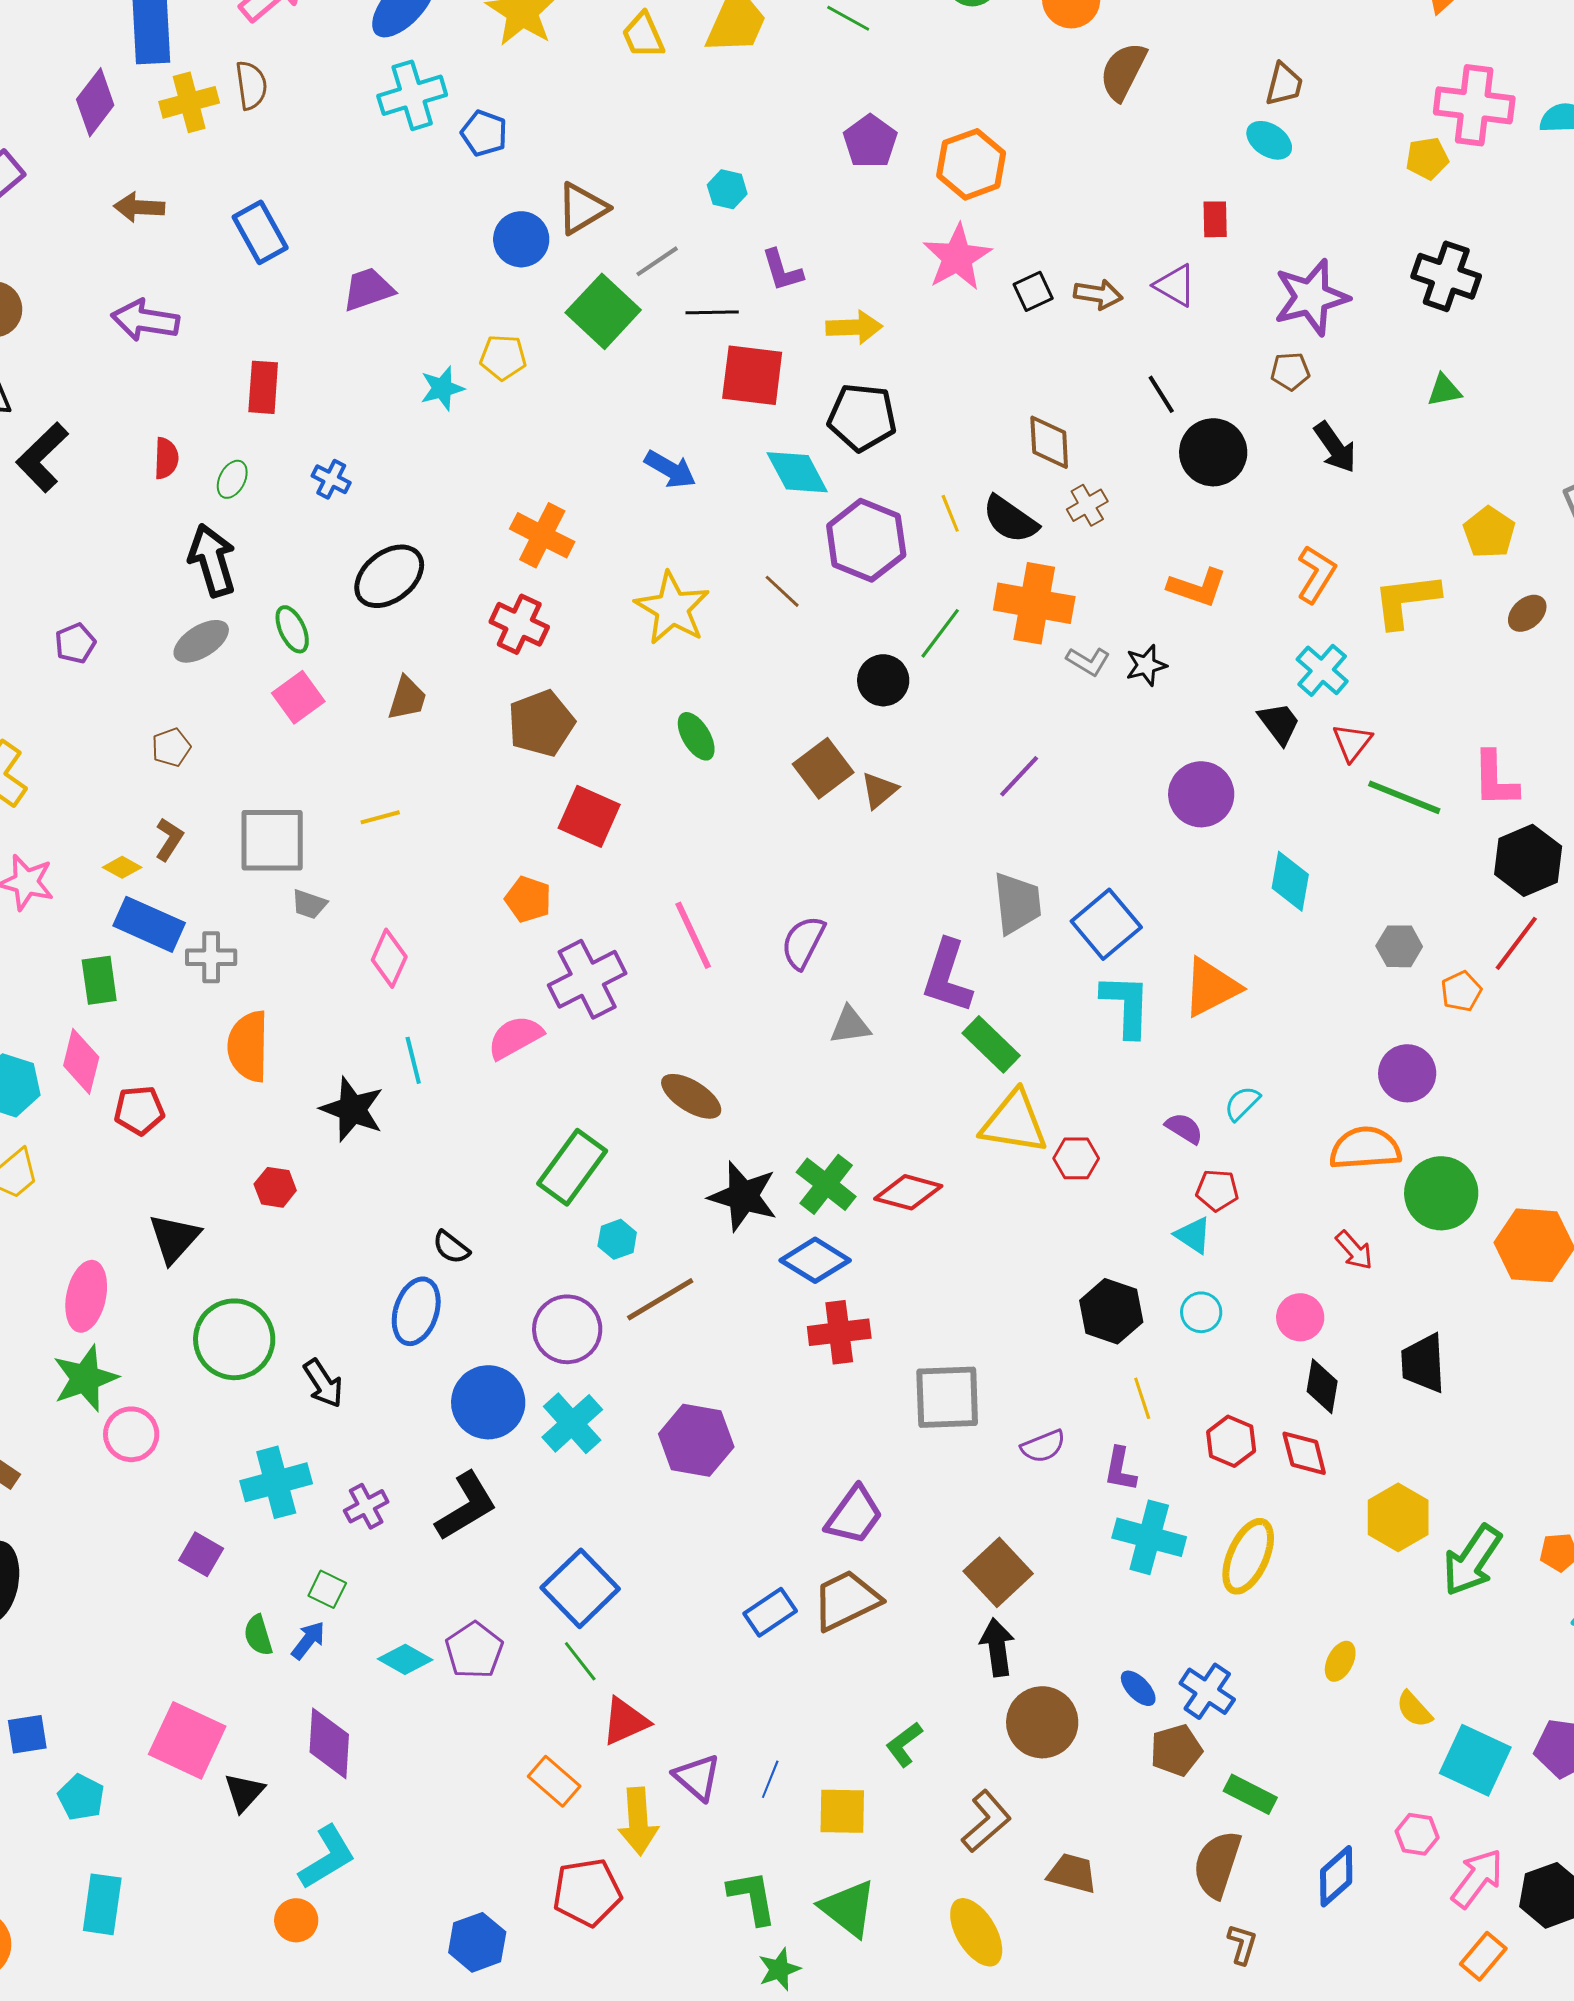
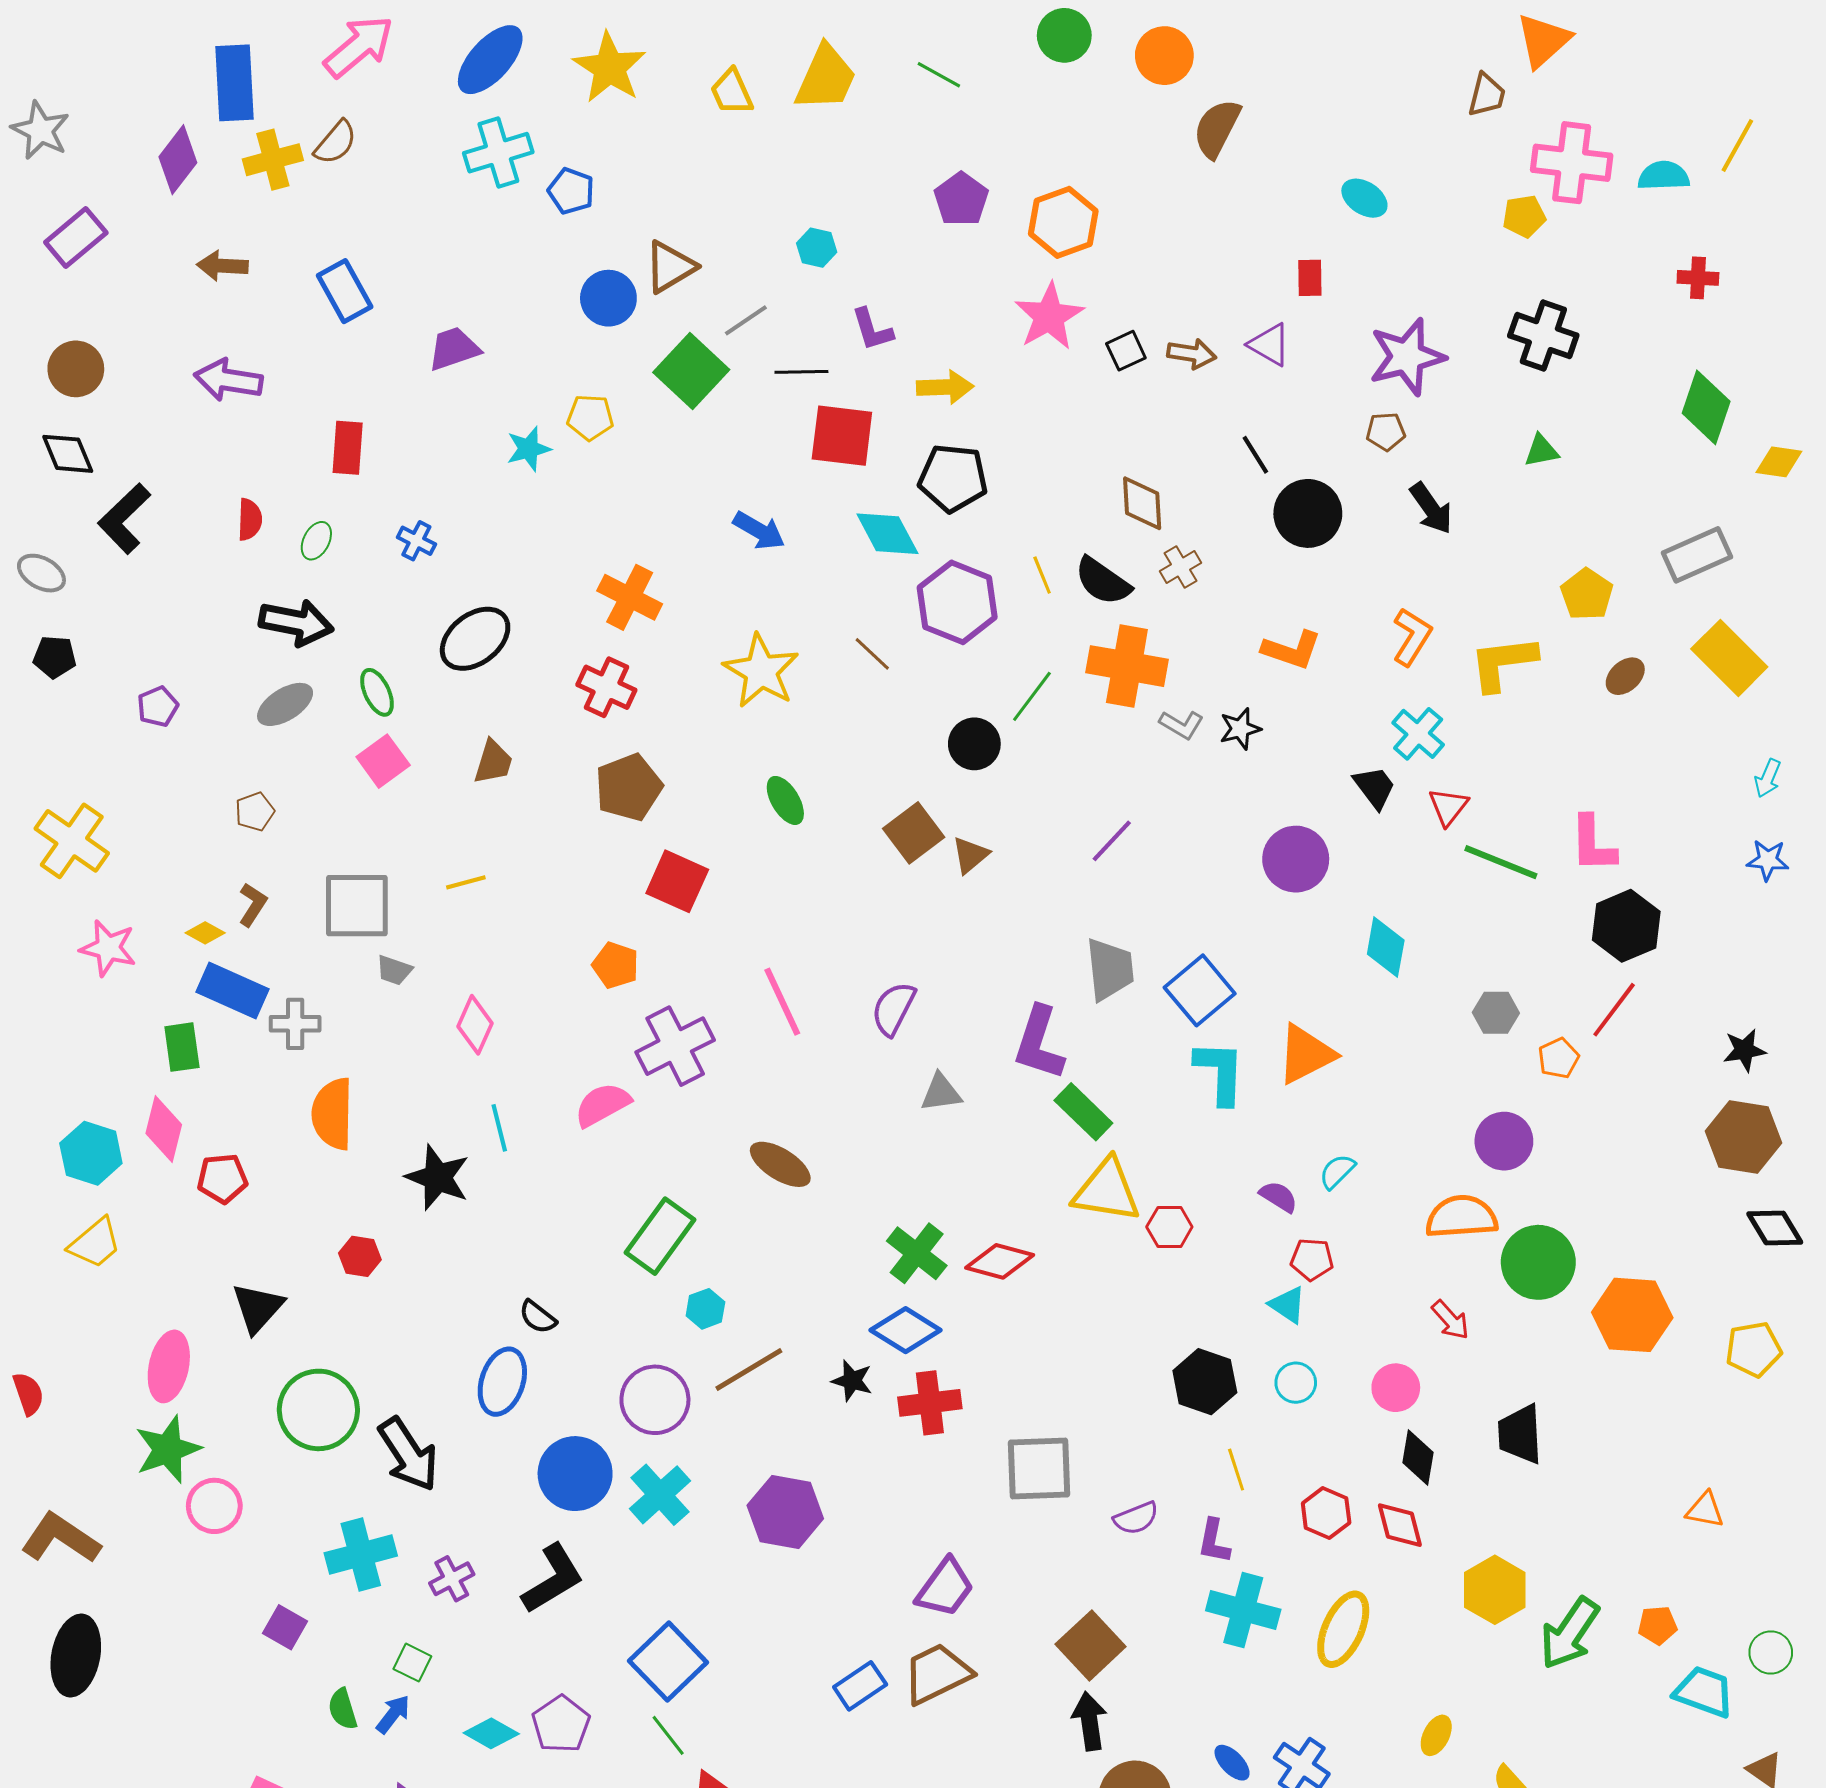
brown trapezoid: (1284, 84) -> (1487, 95), moved
brown semicircle: (251, 85) -> (336, 143), turned 48
black arrow: (212, 560) -> (296, 623), turned 118
black star: (743, 1196) -> (852, 1381), moved, size x0.6
black arrow: (323, 1383) -> (408, 1454), size x1.5

